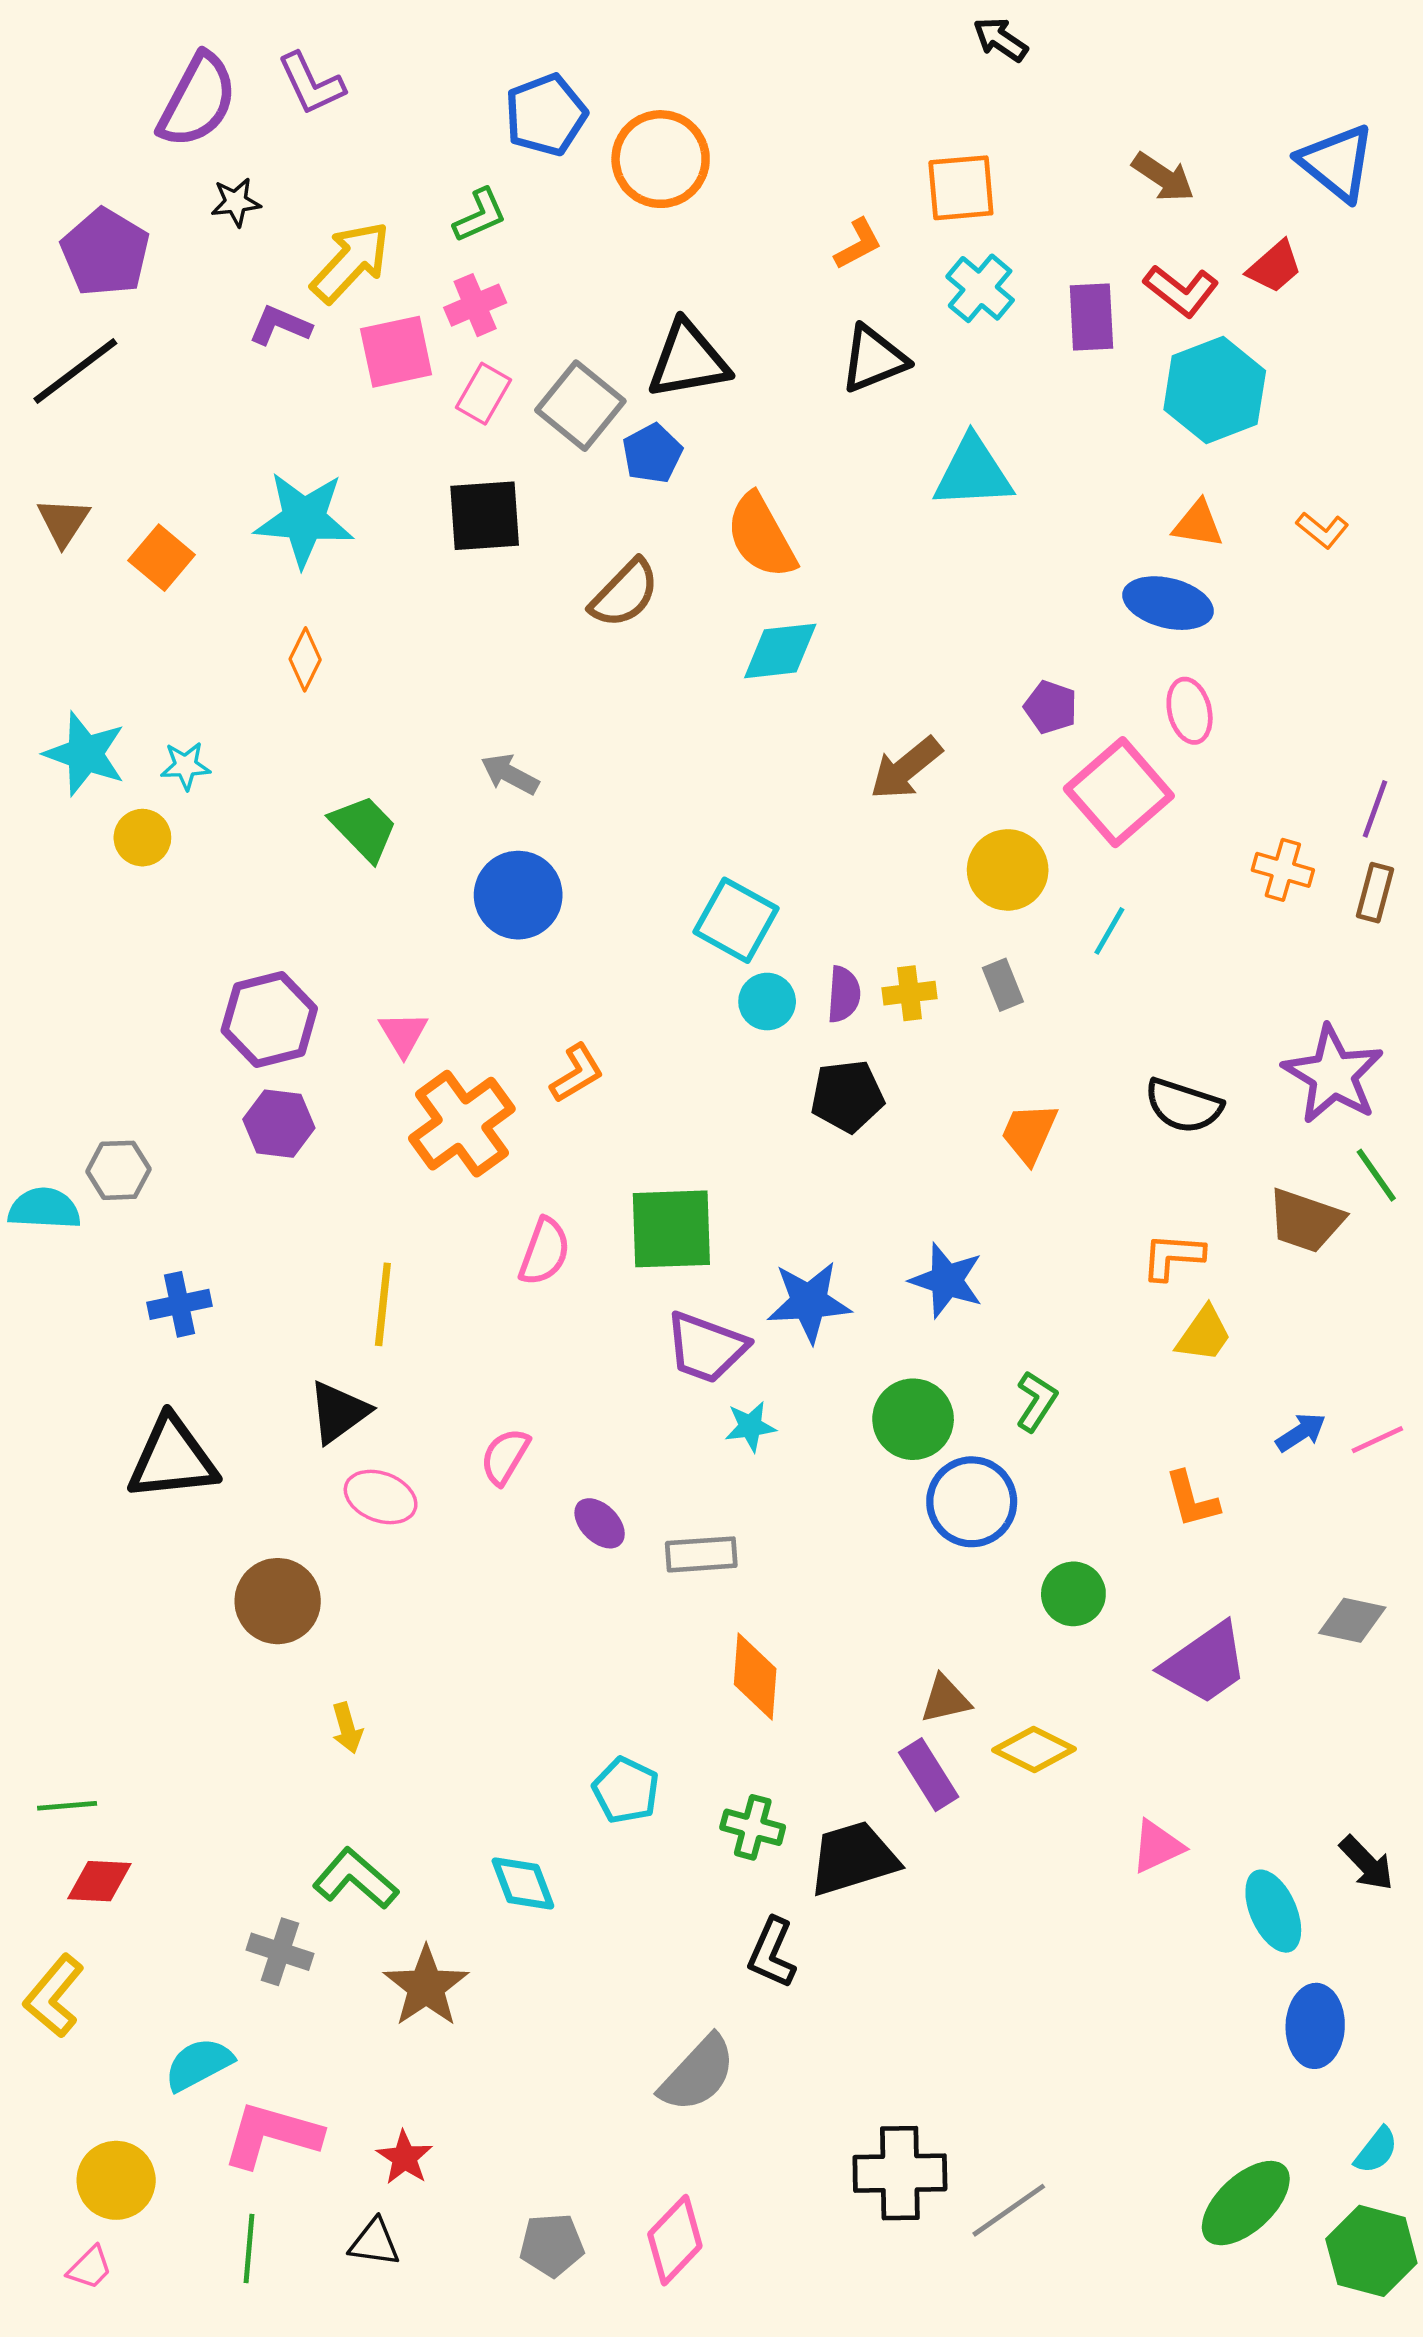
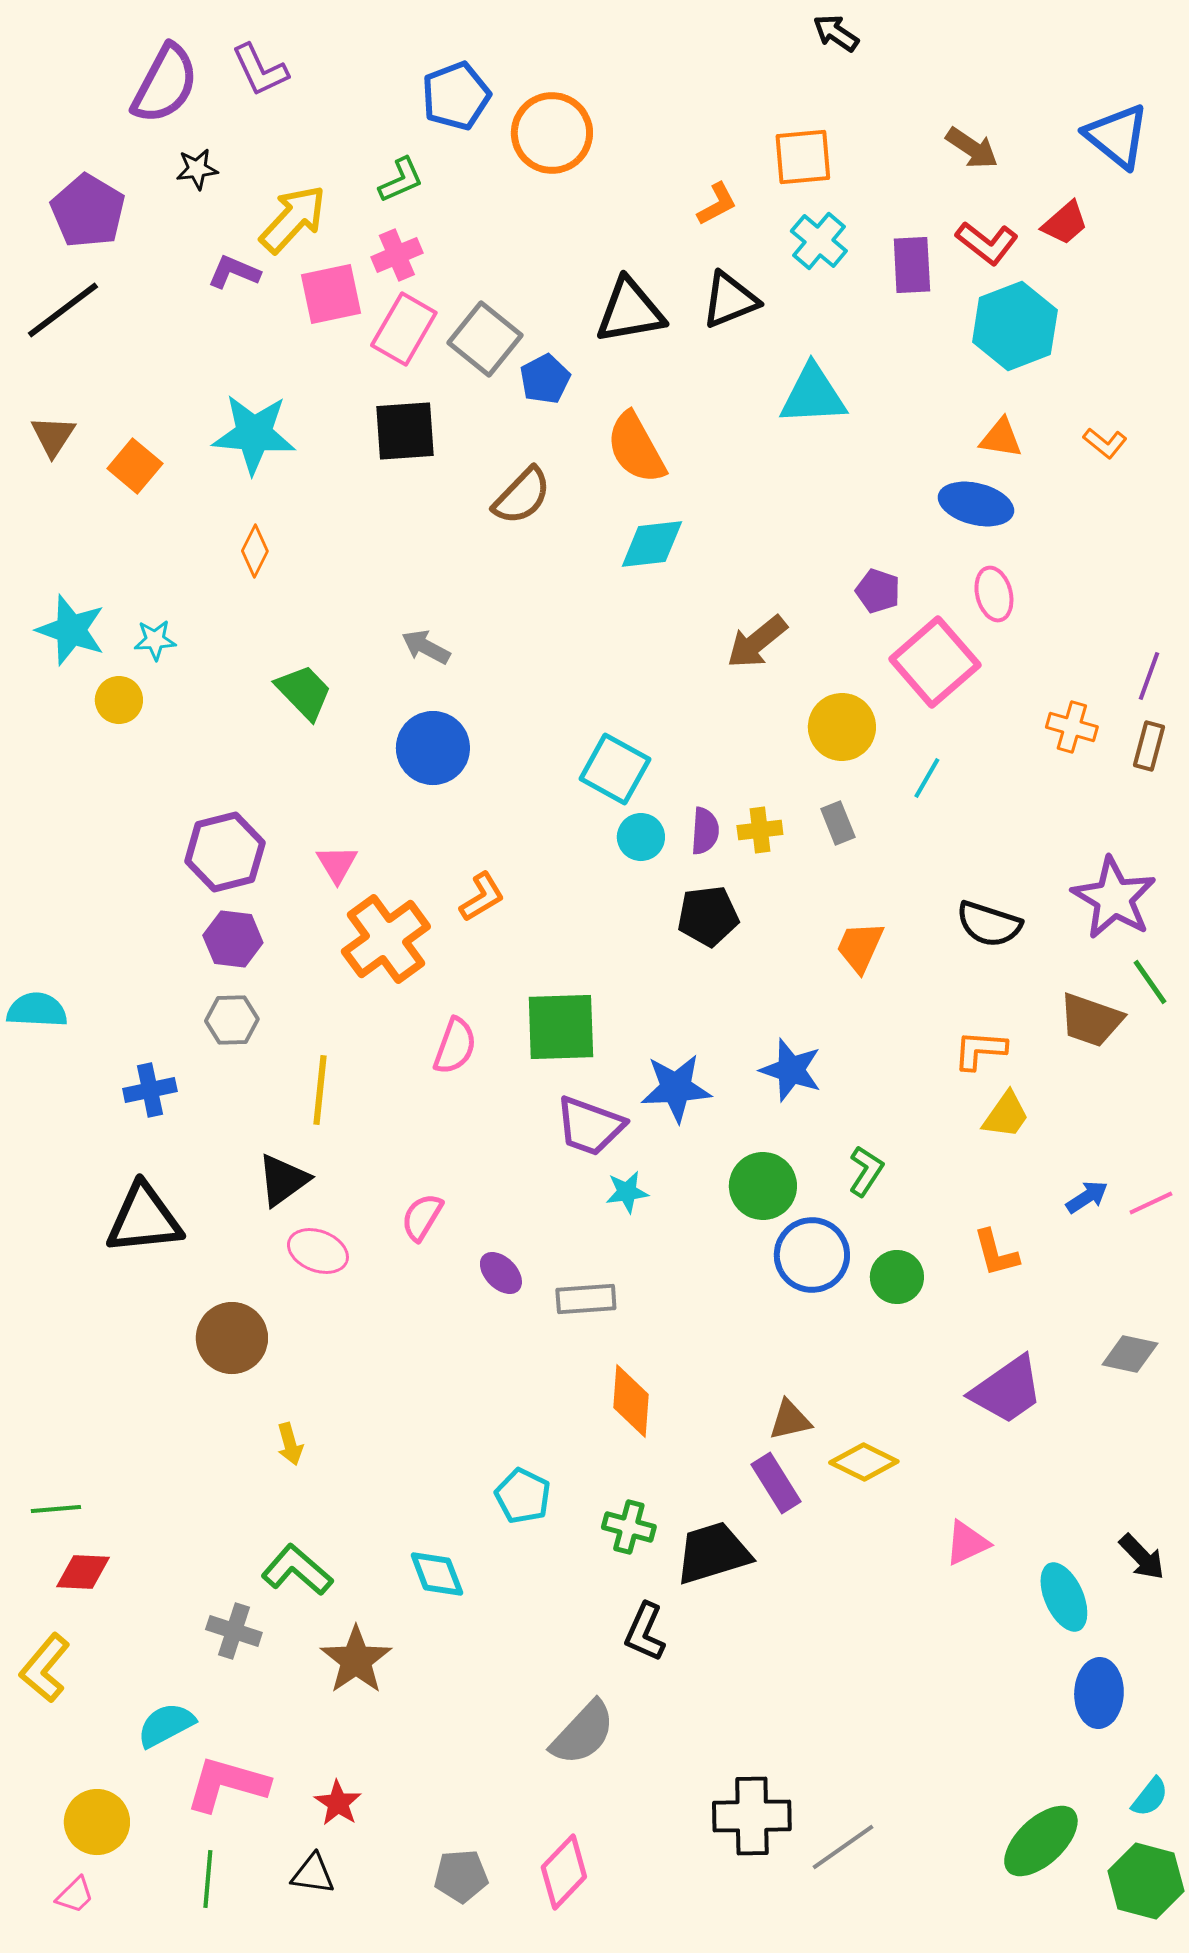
black triangle: (688, 360) -> (630, 311), moved
pink rectangle: (483, 394) -> (404, 329), size x1.4
gray hexagon: (118, 1170) -> (232, 1020), moved
green circle: (1073, 1594) -> (897, 1277), moved

